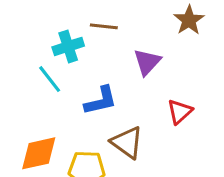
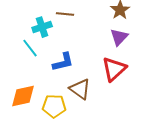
purple triangle: (147, 62) -> (119, 37), moved
red triangle: (180, 112) -> (114, 69), size x1.5

